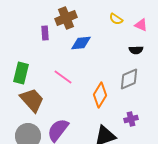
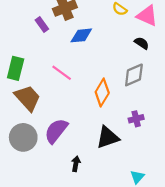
pink triangle: (141, 25) -> (147, 16), size x1.5
purple rectangle: (45, 33) -> (42, 25), turned -32
black semicircle: (136, 50) -> (142, 43), turned -144

